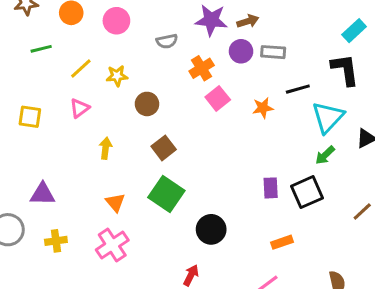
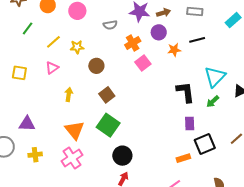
green line: (41, 49) -> (28, 28), turned -40
gray rectangle: (273, 52) -> (195, 12), moved
black L-shape: (345, 70) -> (185, 92), moved
black line: (298, 89) -> (197, 40), moved
orange star: (263, 108) -> (174, 50), moved
purple rectangle: (271, 188) -> (190, 124), moved
black square: (307, 192) -> (205, 144), moved
orange triangle: (115, 202) -> (75, 130), size x1.5
black circle: (211, 229) -> (122, 156), moved

